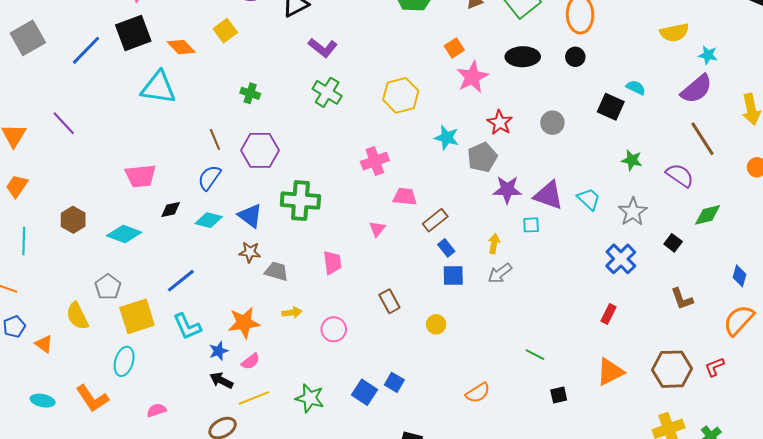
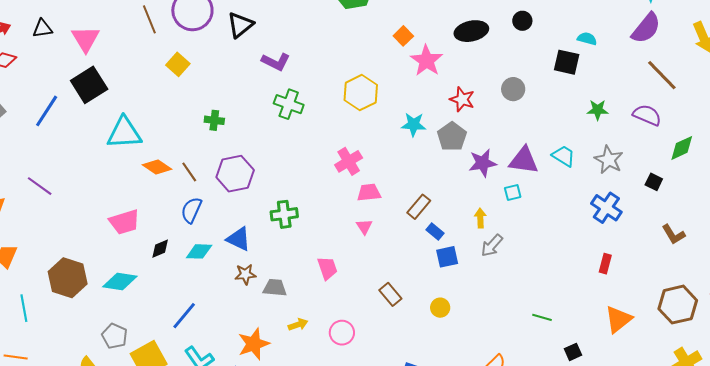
orange diamond: (181, 47) -> (157, 167), moved
pink trapezoid: (405, 197) -> (369, 193), moved
green cross: (300, 201) -> (284, 214), size x0.7
brown hexagon: (73, 220) -> (68, 278), size x1.5

